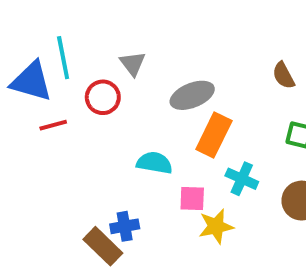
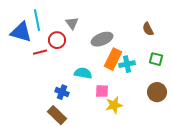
red line: (53, 125) -> (40, 52), moved
cyan cross: (242, 179) -> (127, 64), moved, turned -35
blue cross: (125, 226) -> (62, 92), moved, turned 32

